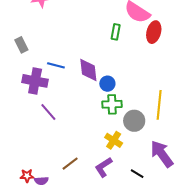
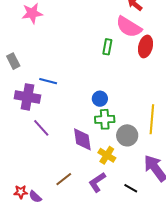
purple diamond: (88, 70) -> (82, 139), moved
purple semicircle: (41, 181) -> (35, 197), turned 48

